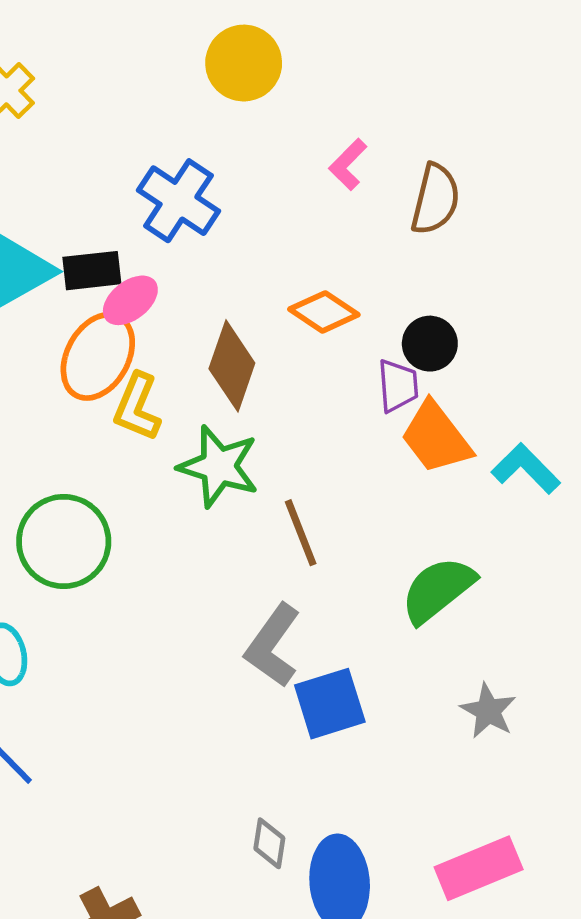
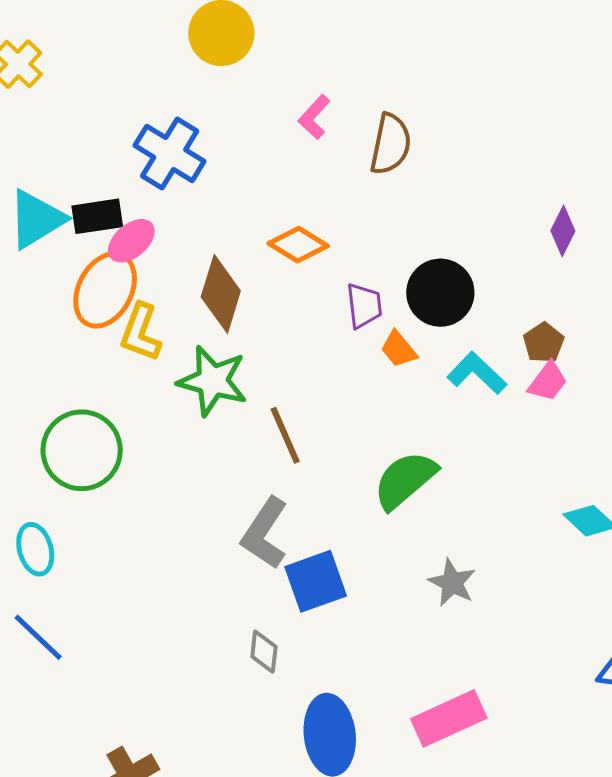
black circle: (430, 344) -> (440, 293), moved, size x1.4
orange trapezoid: (436, 438) -> (399, 349), size x0.6
gray diamond: (269, 843) -> (264, 652), moved

